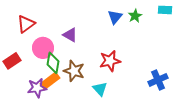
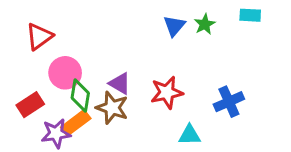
purple triangle: (70, 35) -> (120, 83), moved
red rectangle: (12, 61) -> (30, 105), moved
blue cross: (158, 80) -> (229, 102), moved
cyan triangle: (100, 89) -> (189, 135), moved, turned -49

